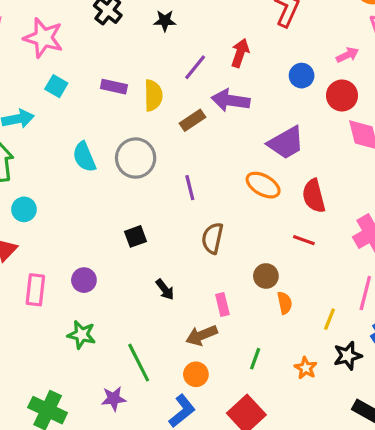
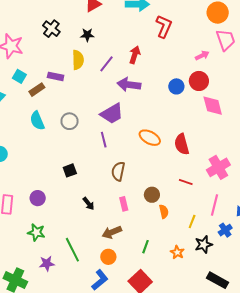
blue circle: (302, 76) -> (176, 86), moved
yellow semicircle: (153, 95) -> (78, 60), moved
brown rectangle: (193, 120) -> (37, 90), moved
purple trapezoid: (286, 143) -> (112, 114), moved
gray circle: (136, 158) -> (70, 121), size x0.7
red line: (304, 240) -> (186, 182), moved
pink rectangle: (222, 304) -> (124, 204), moved
purple star: (114, 399) -> (47, 263), moved

